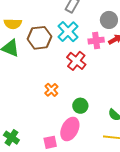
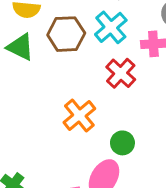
orange cross: (51, 90) -> (79, 115), size x1.5

